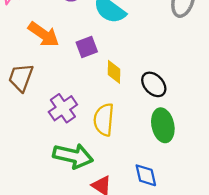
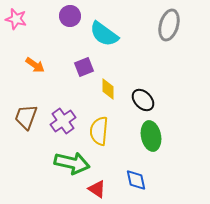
orange arrow: (44, 34) -> (35, 65), moved, size x0.7
brown trapezoid: (21, 78) -> (26, 117), moved

